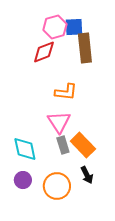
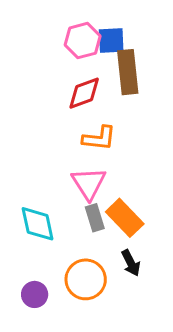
red diamond: (44, 52) -> (84, 93), moved
purple circle: (23, 180) -> (35, 294), moved

